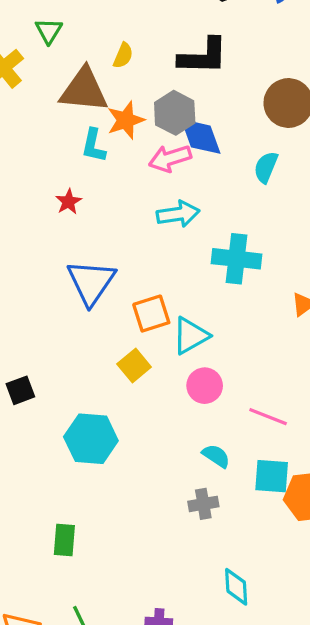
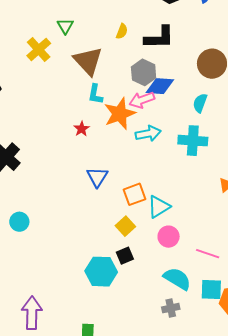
yellow semicircle: (123, 56) -> (122, 31), moved
brown triangle: (84, 90) -> (88, 61), turned 44
orange star: (126, 120) -> (120, 114), moved, size x1.4
blue diamond: (201, 136) -> (160, 86), turned -64
cyan cross: (237, 259) -> (193, 141), moved
blue triangle: (91, 282) -> (97, 177), size x0.7
black square: (20, 390) -> (125, 256), moved
cyan semicircle: (216, 456) -> (177, 279), size x1.6

